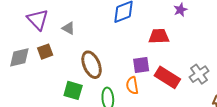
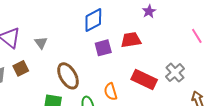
gray triangle: (68, 28) -> (41, 43), turned 32
purple square: (141, 65) -> (103, 48), moved

